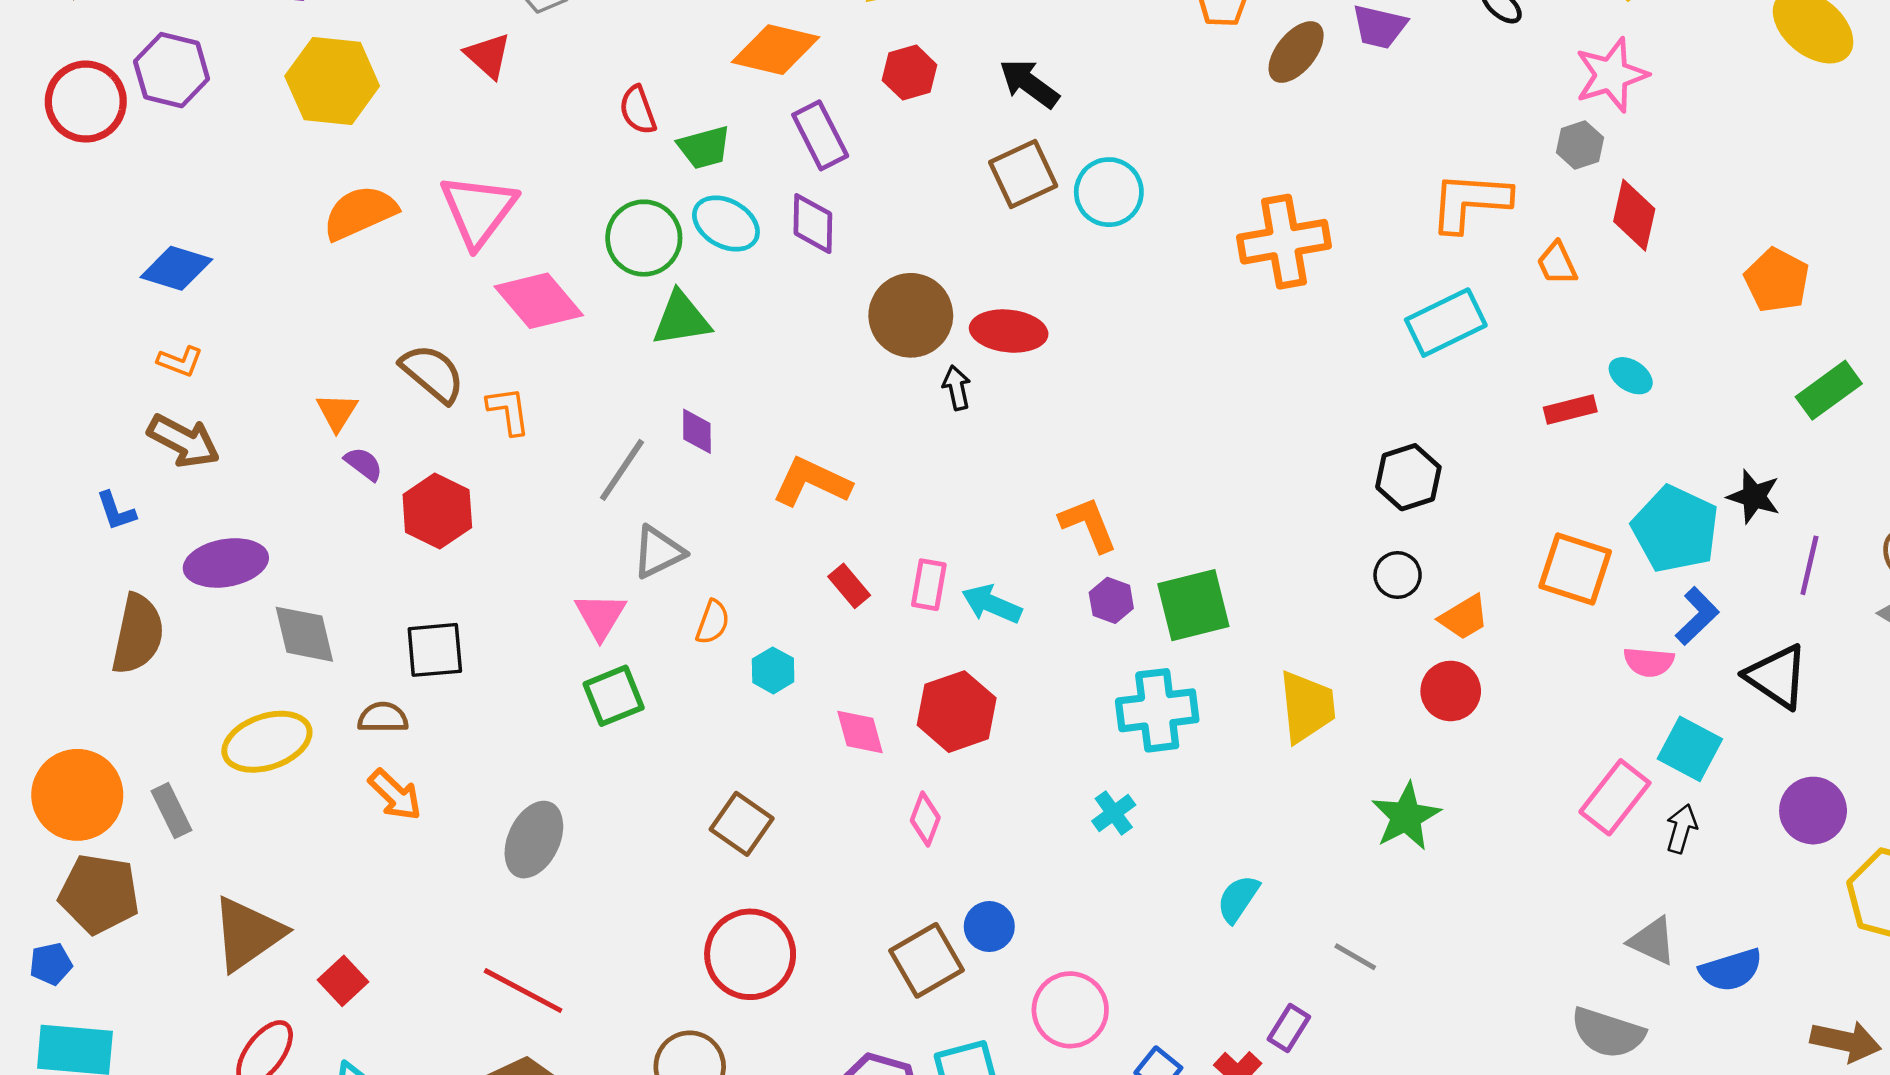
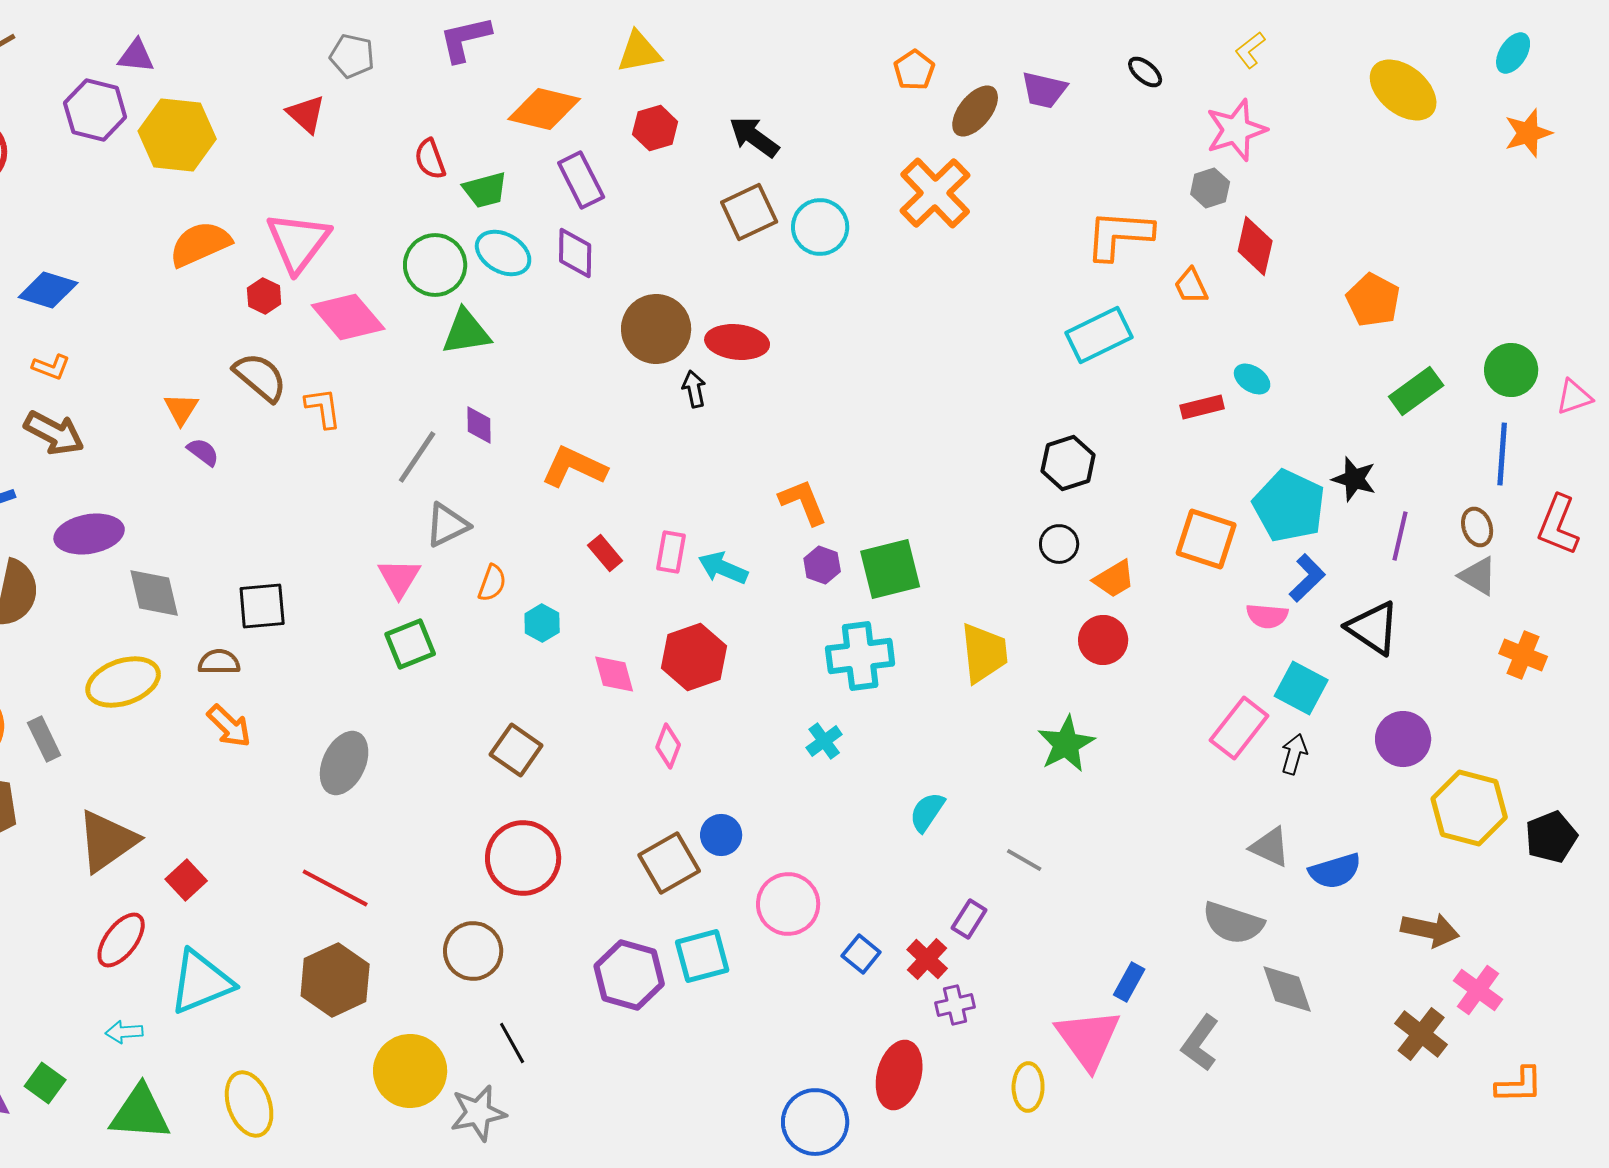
purple hexagon: (172, 70) -> (95, 110), moved
orange cross: (1284, 242) -> (935, 193), moved, turned -34
red hexagon: (437, 511) -> (264, 296), moved, size x0.6

